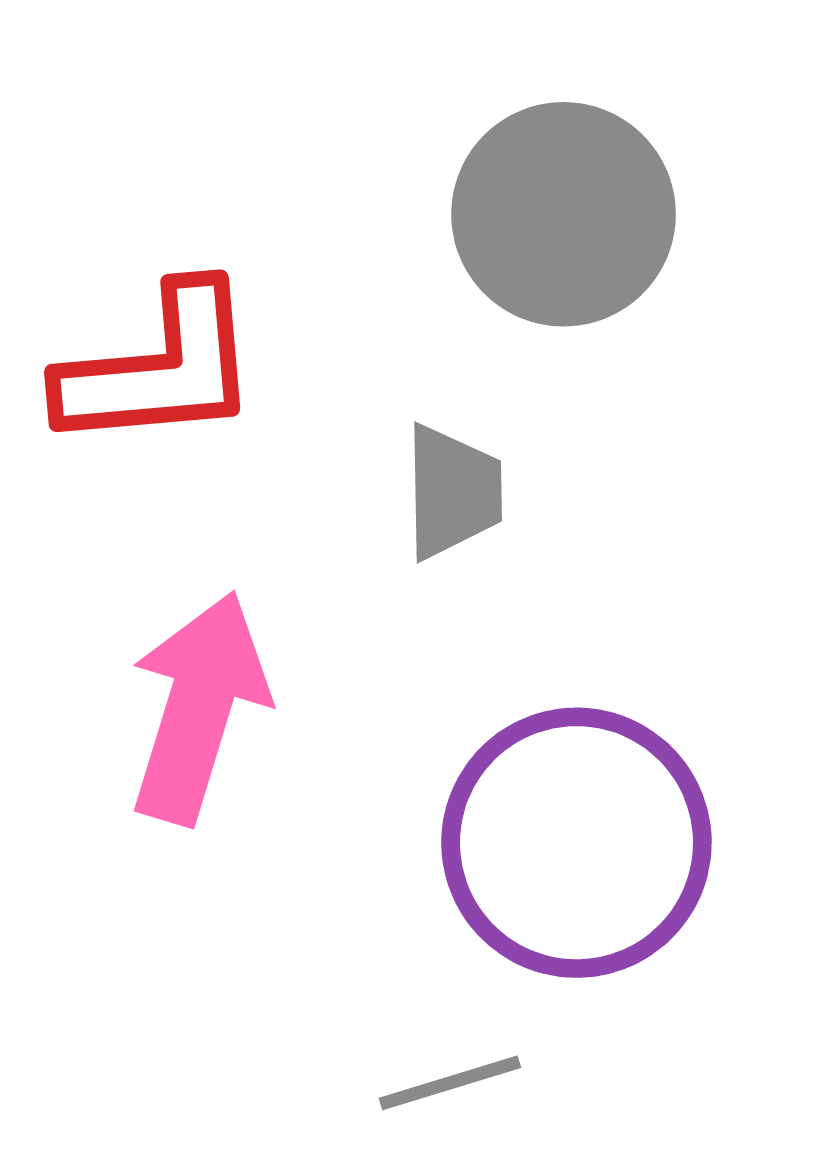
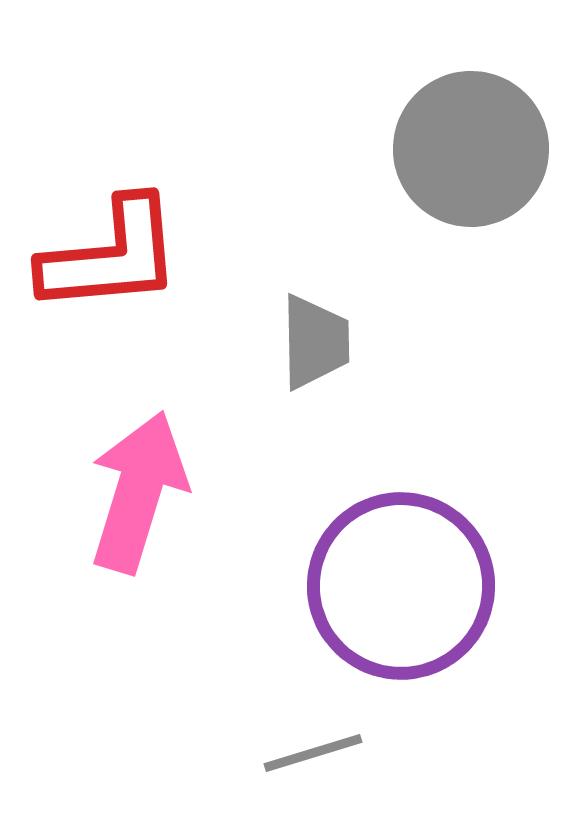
gray circle: (564, 214) -> (471, 149), moved

